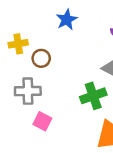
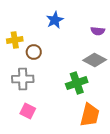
pink square: (42, 121) -> (28, 111), moved

